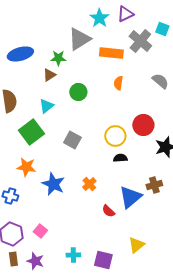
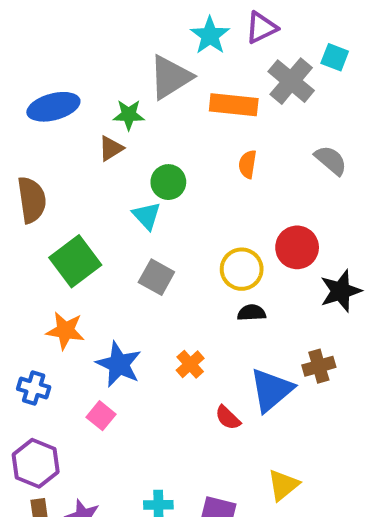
cyan triangle: (46, 106) -> (147, 216), moved, turned -35
pink square: (40, 231) -> (101, 416), moved

